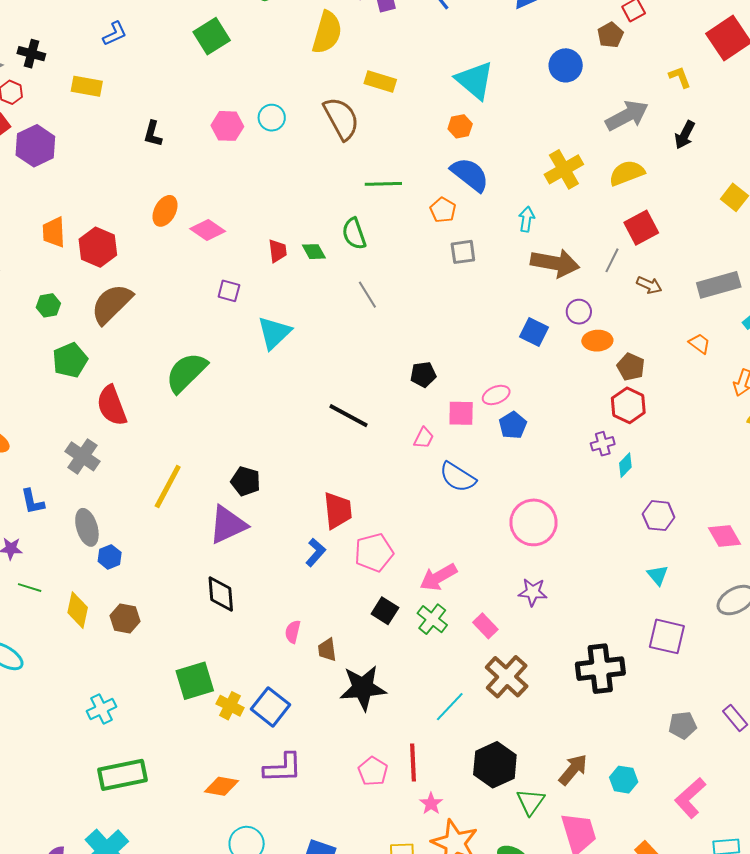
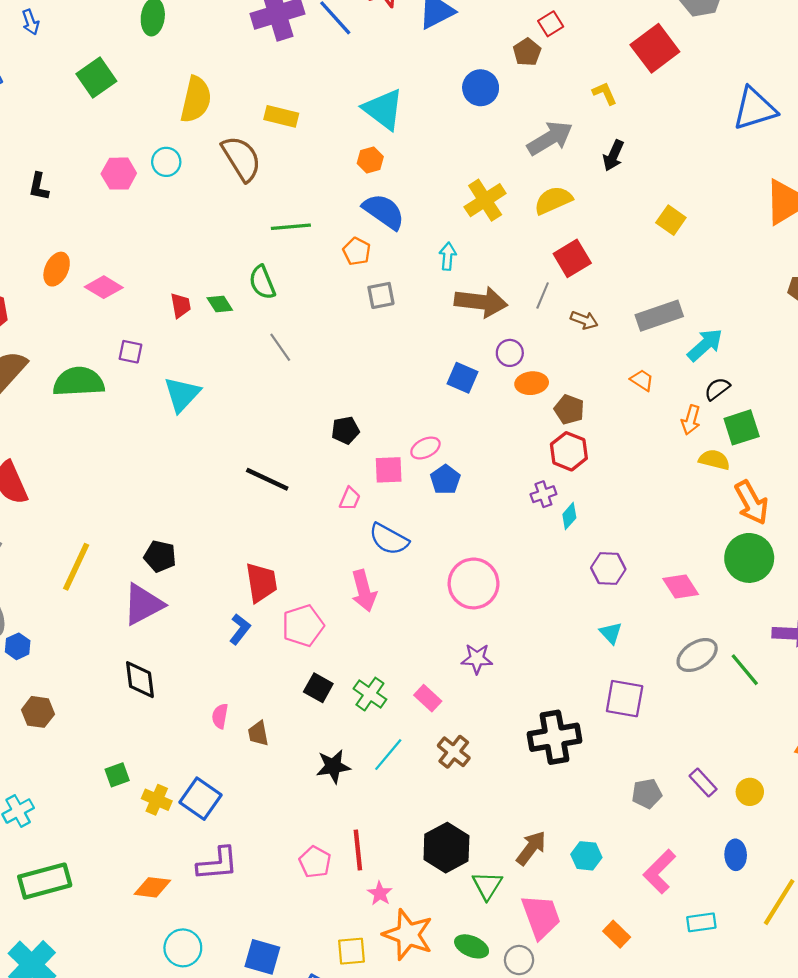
yellow semicircle: (327, 32) -> (196, 100), moved
green semicircle: (186, 373) -> (79, 382), moved, turned 45
pink arrow: (438, 577) -> (364, 591), moved, turned -72
brown cross: (507, 677) -> (454, 752), size x0.7
green square: (195, 681) -> (117, 775), size x0.6
black star: (363, 688) -> (333, 766), moved, size x0.7
cyan line: (450, 707) -> (388, 755), moved

